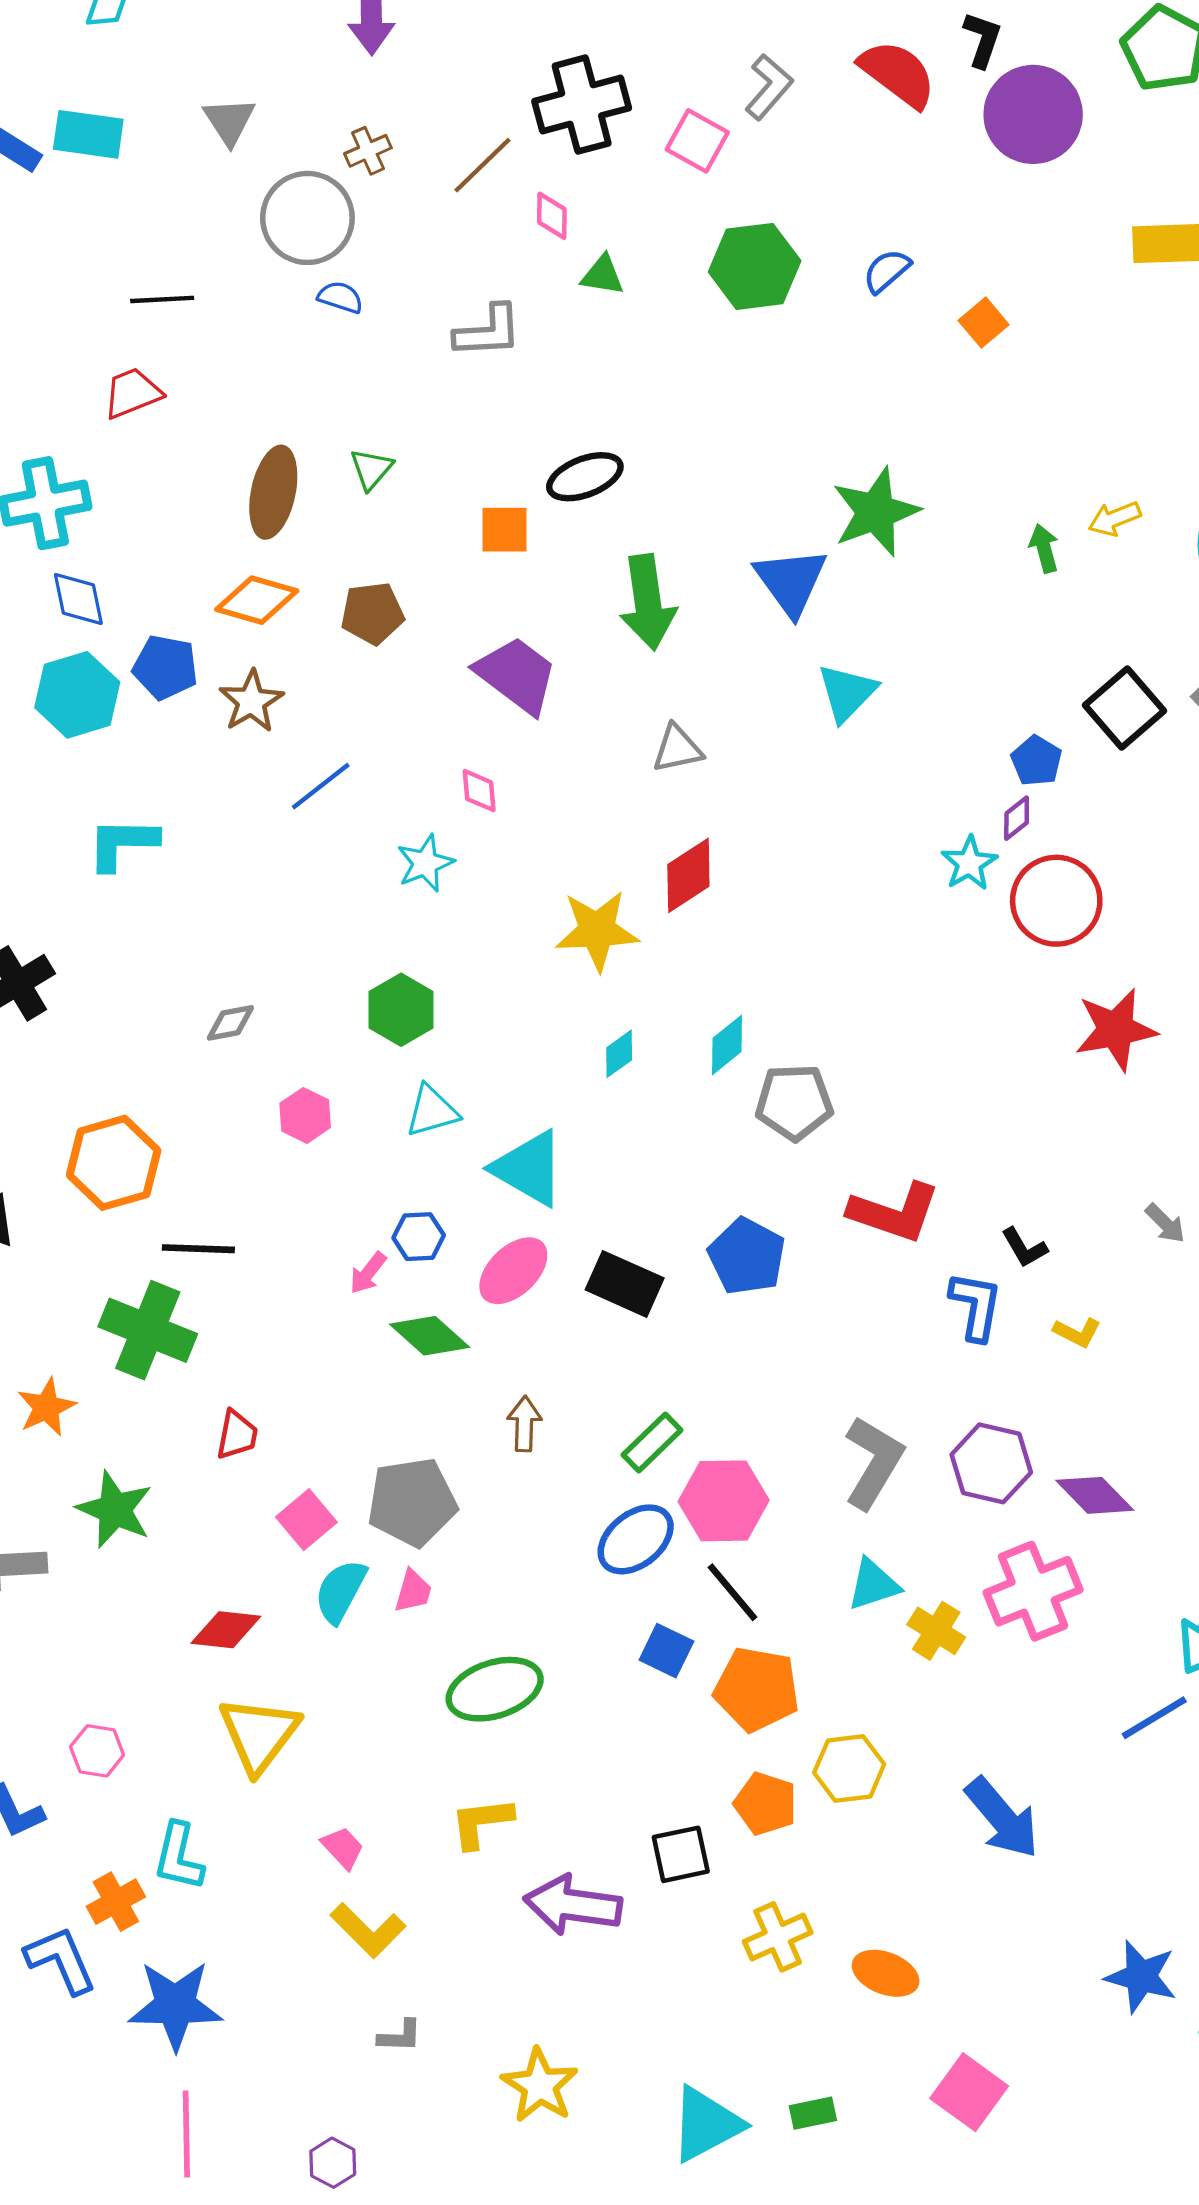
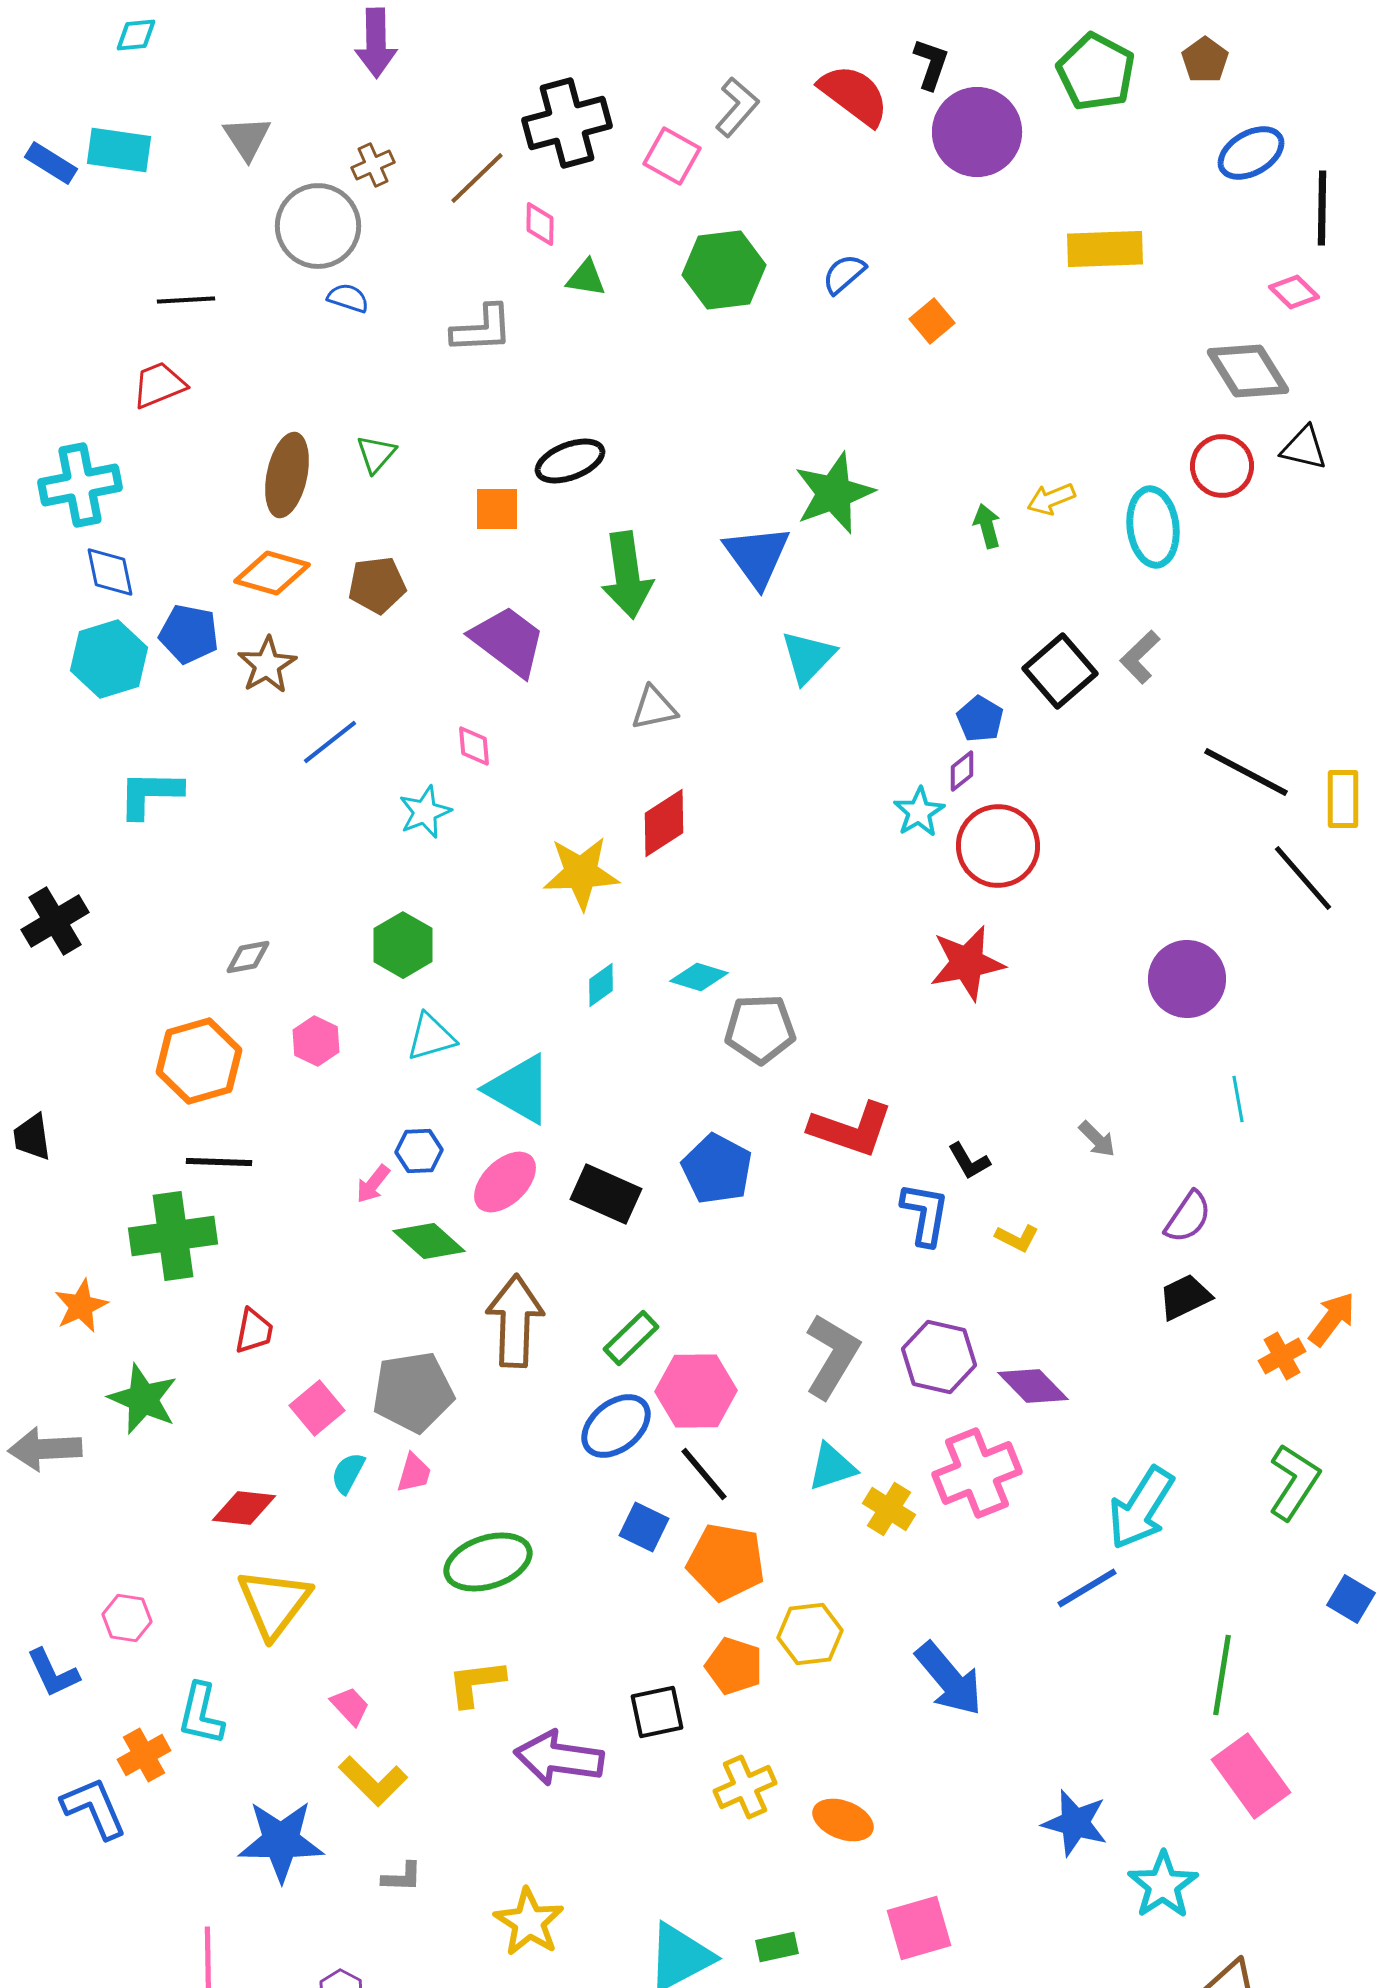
red star: (1116, 1030) -> (967, 963), moved
cyan diamond: (727, 1045) -> (699, 977), turned 56
orange hexagon: (114, 1163) -> (199, 1061), moved
green cross: (148, 1330) -> (173, 1236), turned -30
brown arrow: (524, 1424) -> (515, 1321), size x1.8
cyan semicircle: (340, 1591) -> (348, 1473), size x0.7
blue star: (175, 2005) -> (281, 1841), moved
pink square: (969, 2092) -> (919, 1928), turned 38

